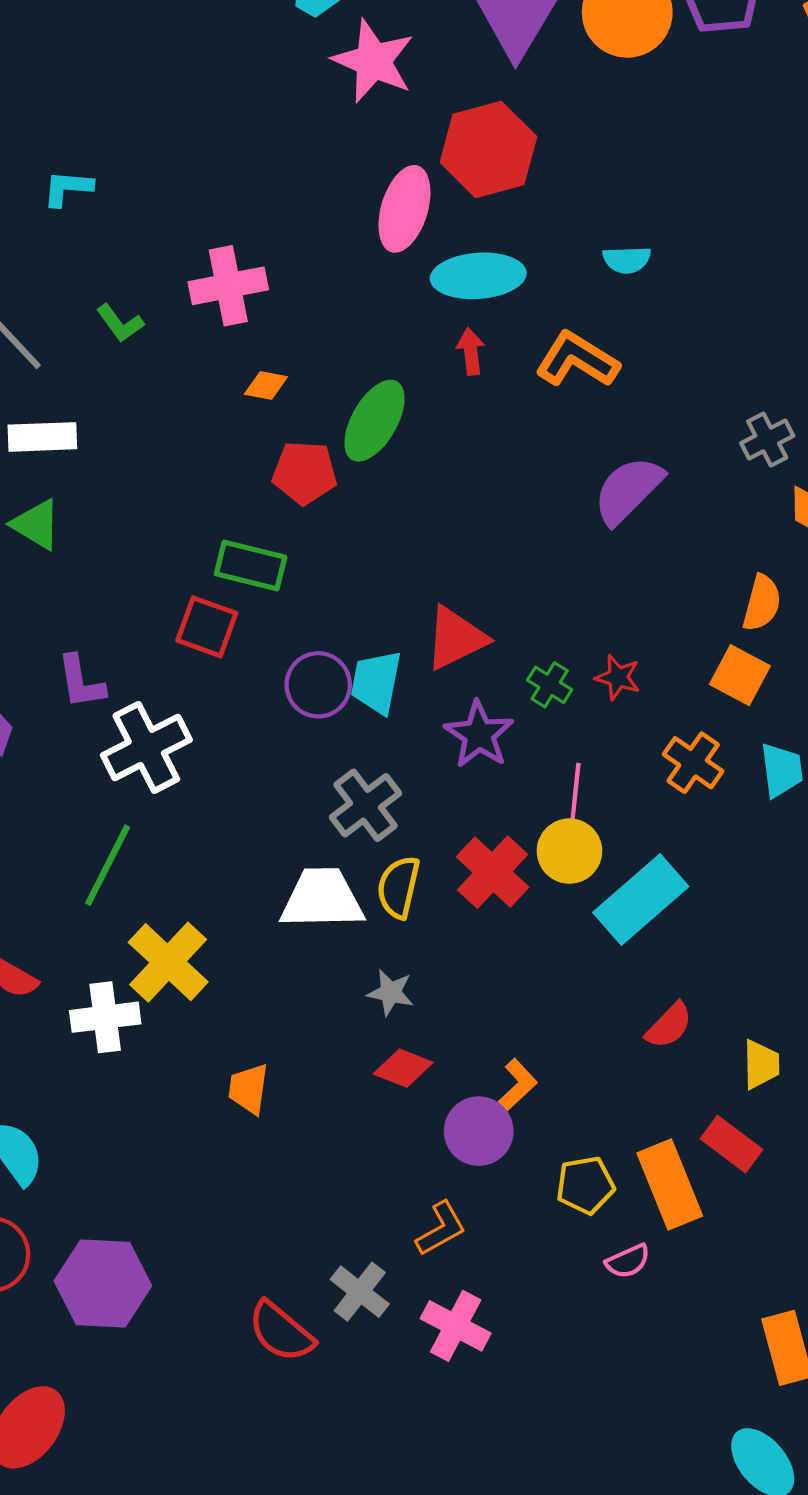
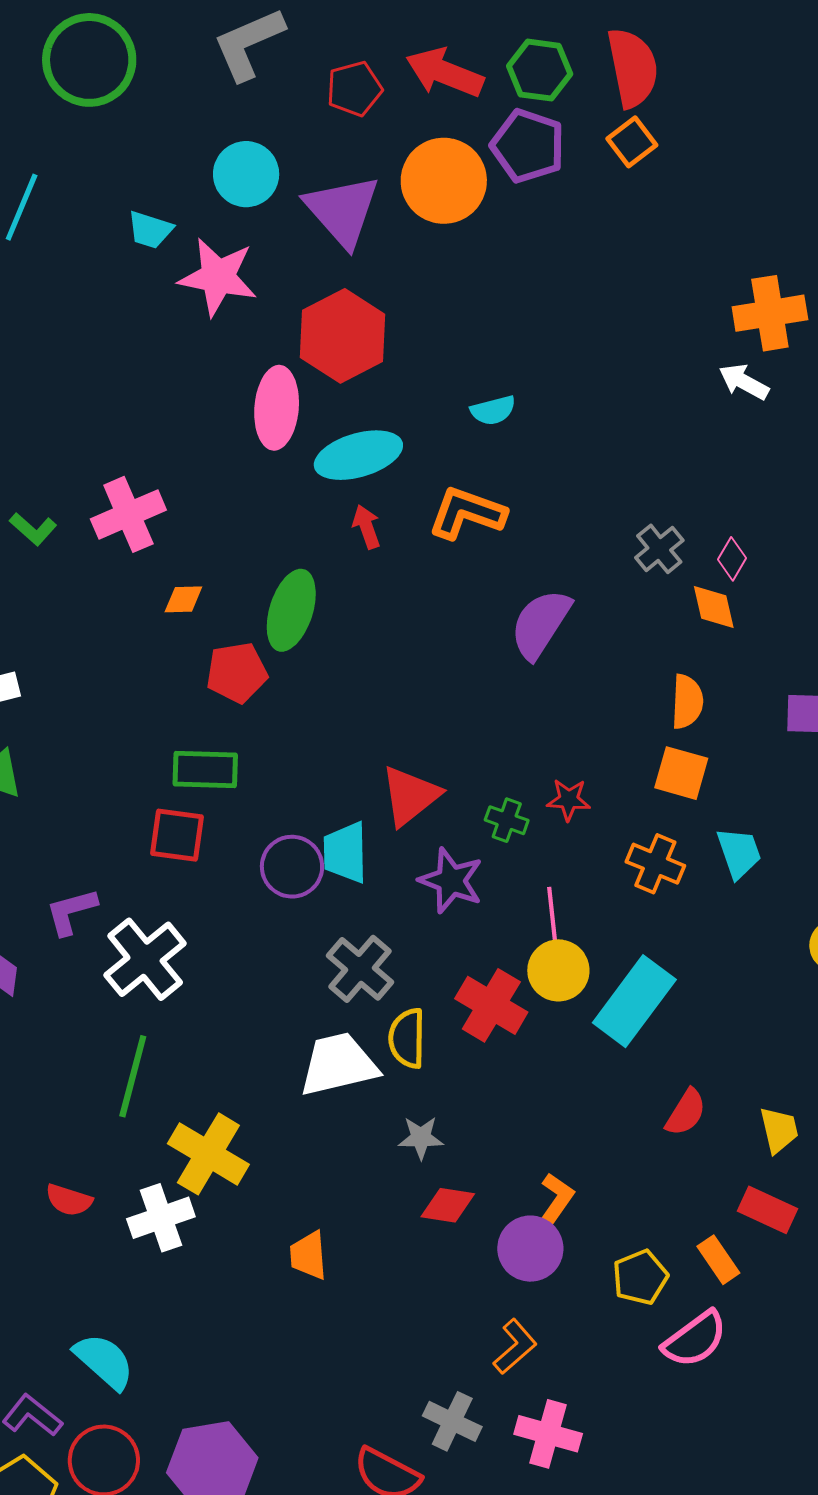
green L-shape: (120, 323) -> (33, 529), moved
purple L-shape: (81, 682) -> (71, 911), turned 96
orange rectangle: (670, 1185) -> (718, 1260), size x0.6
pink semicircle: (628, 1261) -> (695, 1339), size x1.6

